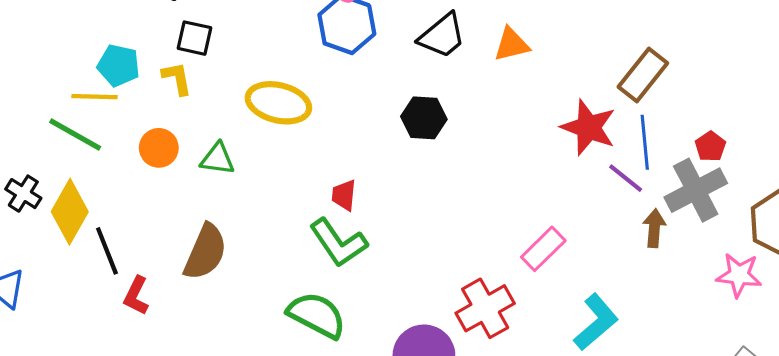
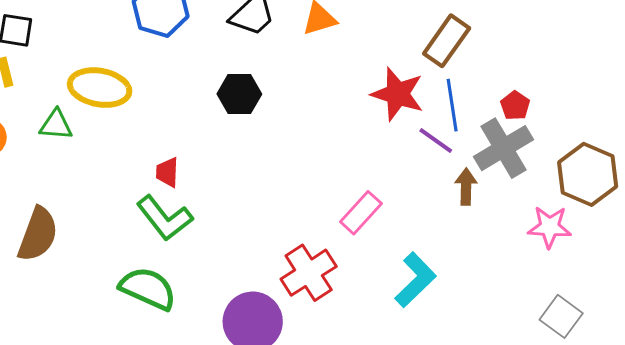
green triangle: (217, 159) -> (56, 125), moved

